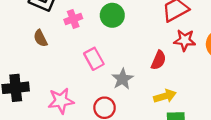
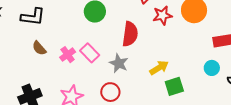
pink cross: (73, 19) -> (68, 55), moved
red semicircle: (159, 60) -> (130, 34), moved, size x1.4

